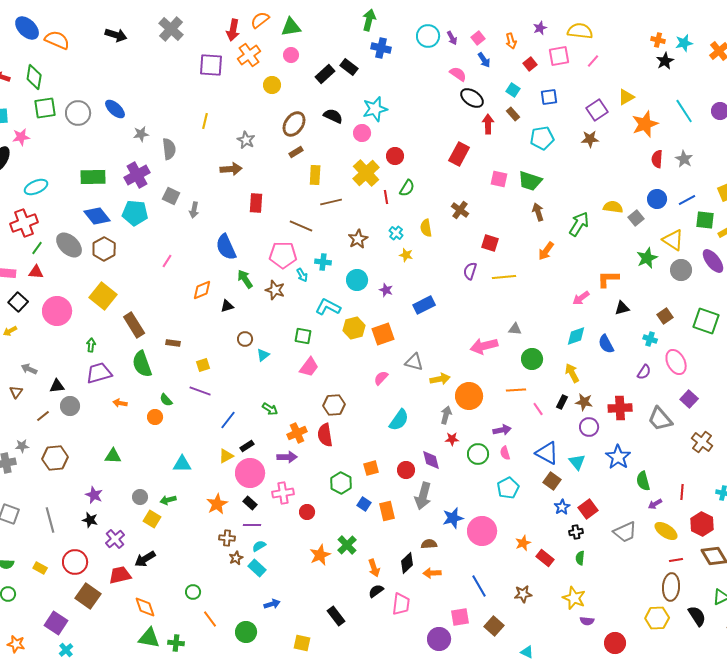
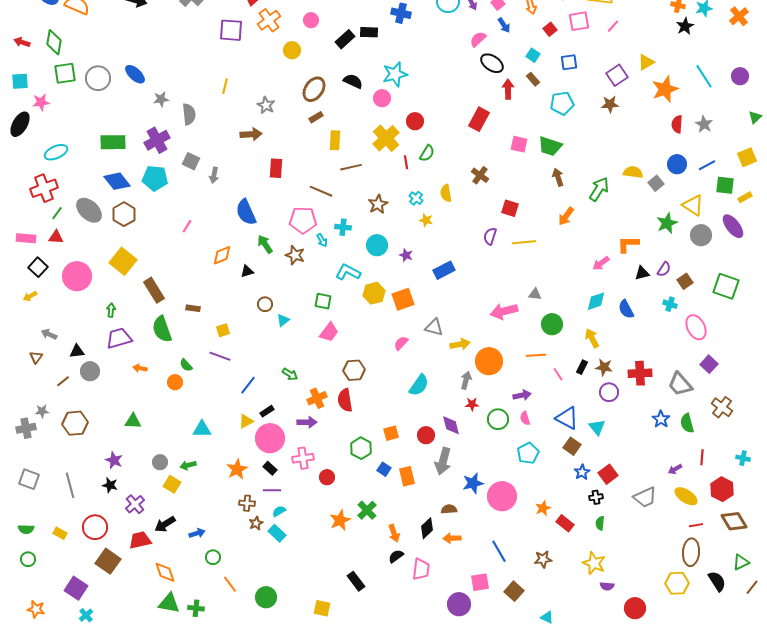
black rectangle: (349, 67) -> (369, 32), turned -36
pink semicircle: (458, 74) -> (478, 39), turned -78
purple semicircle: (644, 372) -> (664, 269), moved
blue star: (618, 457) -> (661, 419), moved, size x0.7
green semicircle: (643, 481) -> (687, 423), moved
blue arrow: (272, 604) -> (197, 533), moved

